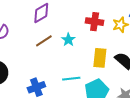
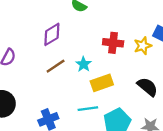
yellow rectangle: (100, 58) -> (102, 83), moved, turned 66

